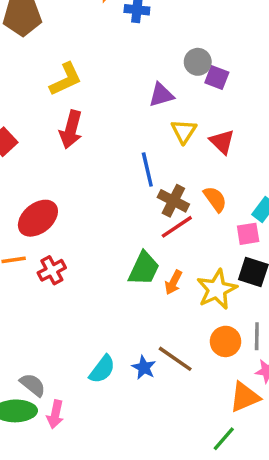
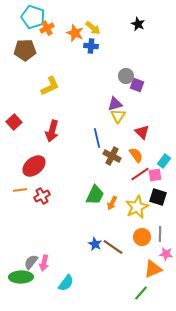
purple triangle: (161, 95) -> (115, 104), moved
red arrow: (71, 130) -> (52, 131), moved
red triangle: (222, 142) -> (142, 132), moved
red line: (177, 227) -> (140, 174), moved
blue star: (144, 368) -> (95, 244), moved
cyan semicircle: (102, 369) -> (66, 283), moved
gray semicircle: (33, 385) -> (31, 262), turned -91
pink arrow: (55, 414) -> (44, 263), moved

